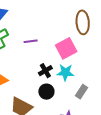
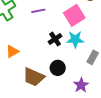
black circle: (46, 92) -> (58, 68), moved

